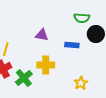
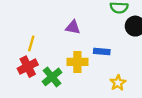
blue rectangle: (72, 45) -> (102, 52), moved

